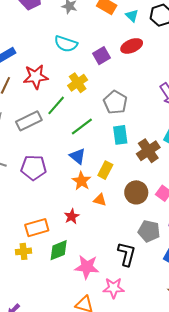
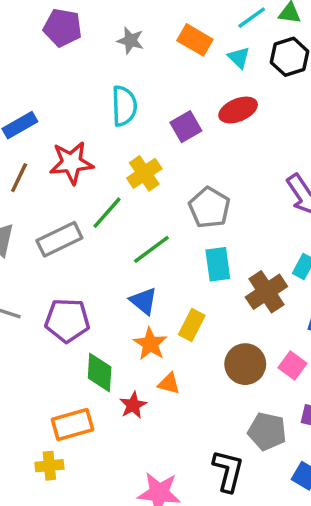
cyan semicircle: (66, 44) -> (124, 106), turned -110
orange triangle: (100, 200) -> (169, 384), moved
green diamond: (59, 250) -> (100, 372), moved, turned -65

